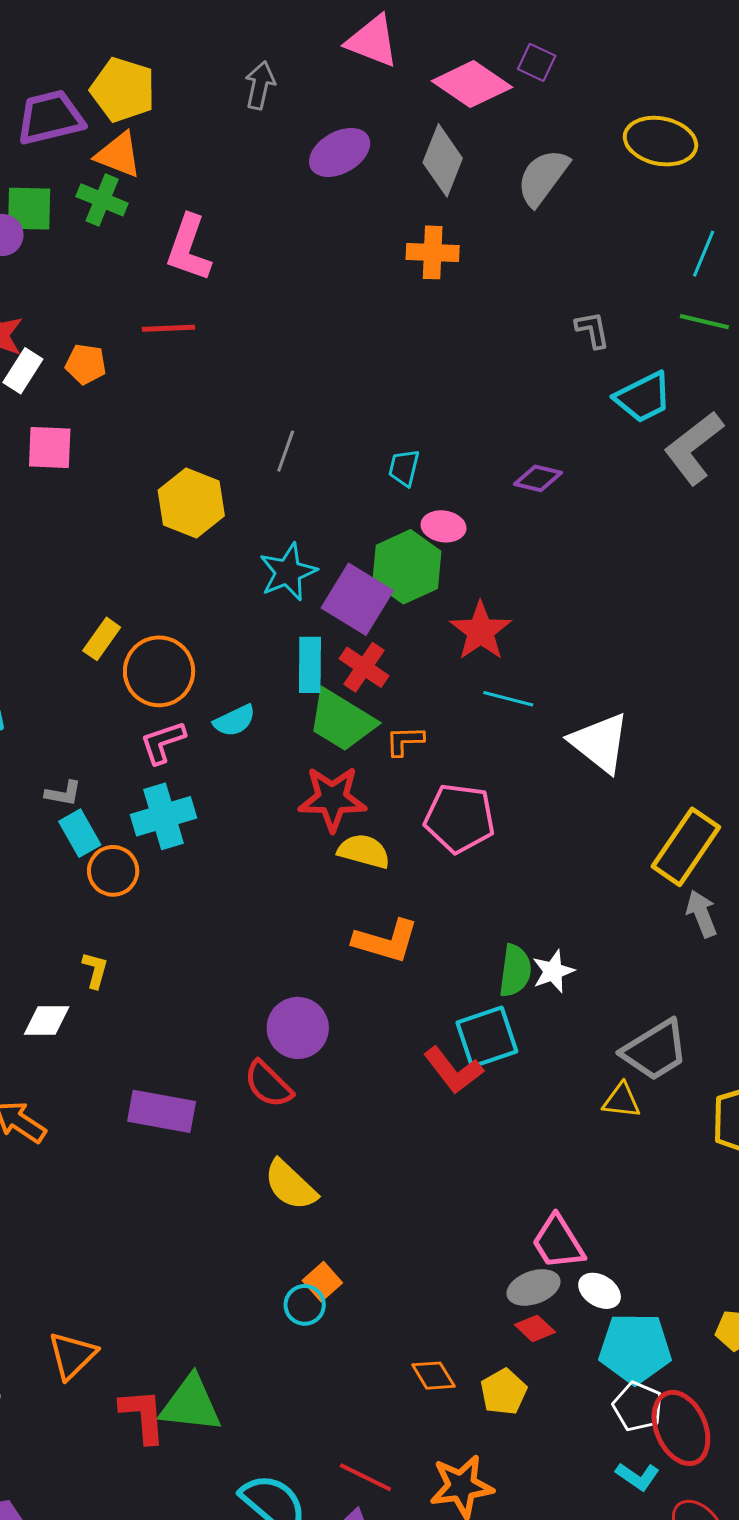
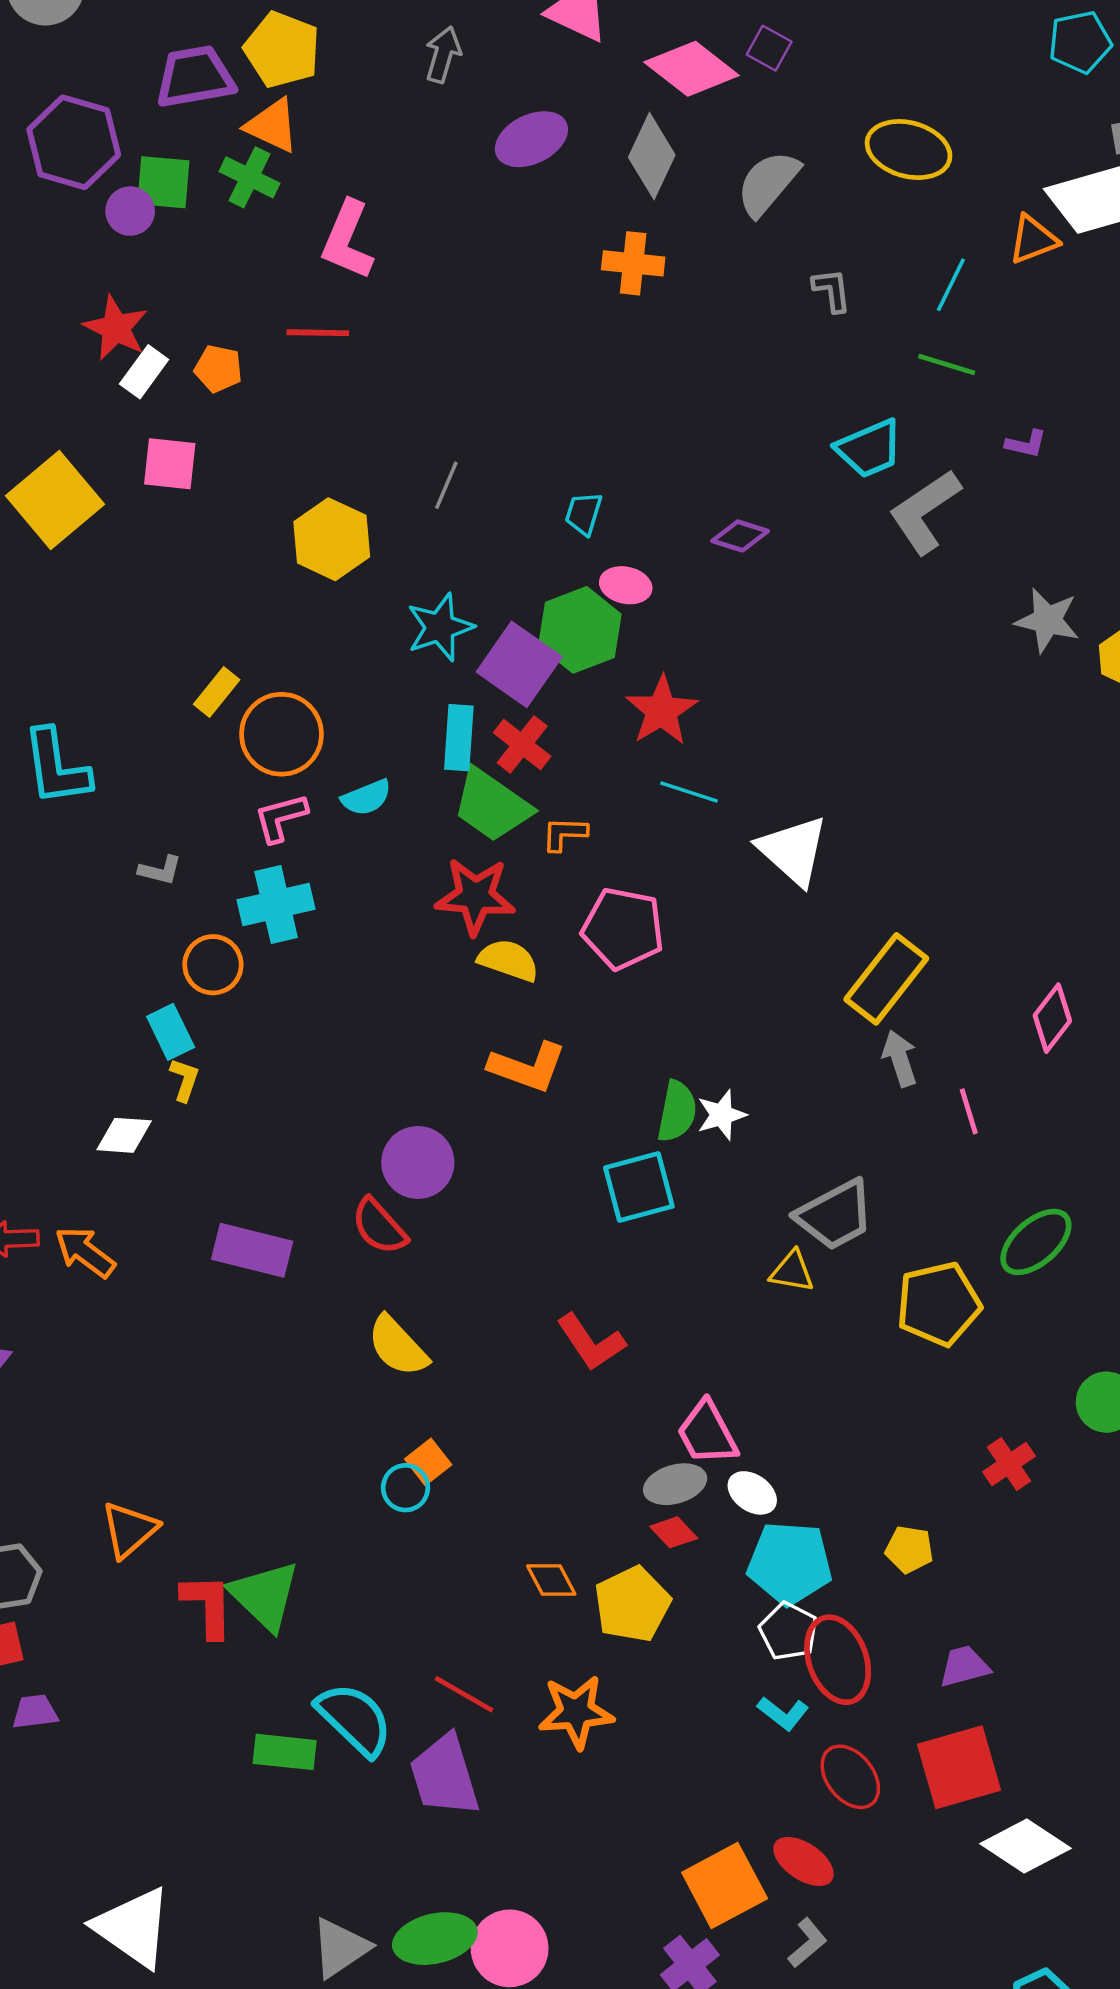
gray L-shape: (592, 330) -> (832, 290), moved
cyan rectangle: (80, 833) -> (171, 1032), moved
red L-shape: (453, 1070) -> (591, 1342), moved
yellow pentagon: (504, 1392) -> (632, 1604), size x1.4
green triangle: (191, 1404) -> (265, 1596), turned 34

